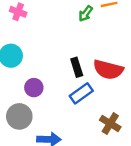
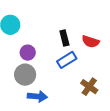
red semicircle: (108, 70) -> (91, 42), size x0.7
gray circle: (19, 116) -> (25, 75), moved

